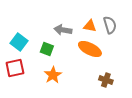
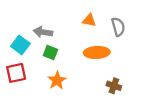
orange triangle: (90, 26) -> (89, 20), moved
gray arrow: (63, 30) -> (43, 32), moved
orange ellipse: (90, 49) -> (97, 52), turned -30

